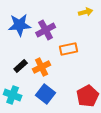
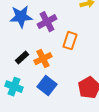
orange rectangle: (69, 49) -> (70, 41), turned -60

